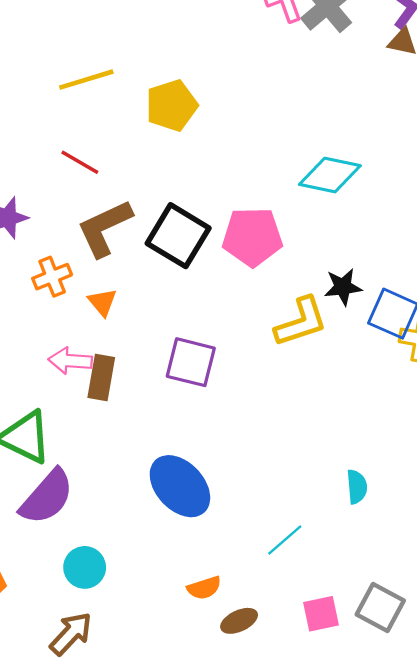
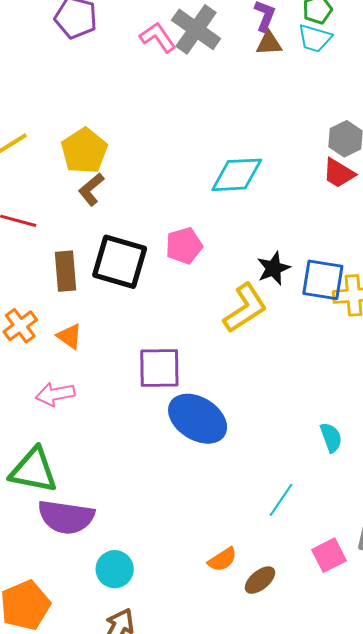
brown L-shape: (105, 228) -> (91, 189), moved, size x0.6
pink pentagon: (252, 237) -> (184, 246), size x0.7
brown rectangle: (101, 378) -> (65, 271), moved
blue ellipse: (180, 486) -> (198, 419), moved
purple semicircle: (47, 497) -> (66, 517), turned 72

